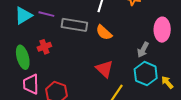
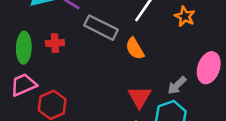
red triangle: (104, 69) -> (139, 97), moved
pink trapezoid: (31, 84) -> (23, 85), turned 50

